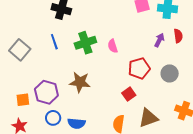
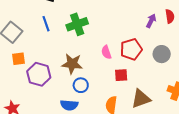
pink semicircle: (113, 46) -> (106, 52), moved
red square: (129, 94) -> (121, 75), turned 32
orange square: (23, 100) -> (19, 59), moved
blue circle: (53, 118) -> (81, 85), moved

